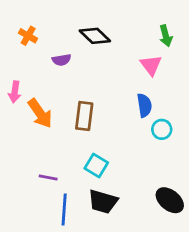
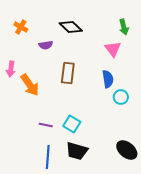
brown rectangle: (84, 116) -> (68, 73), moved
purple line: (48, 177) -> (46, 125), moved

